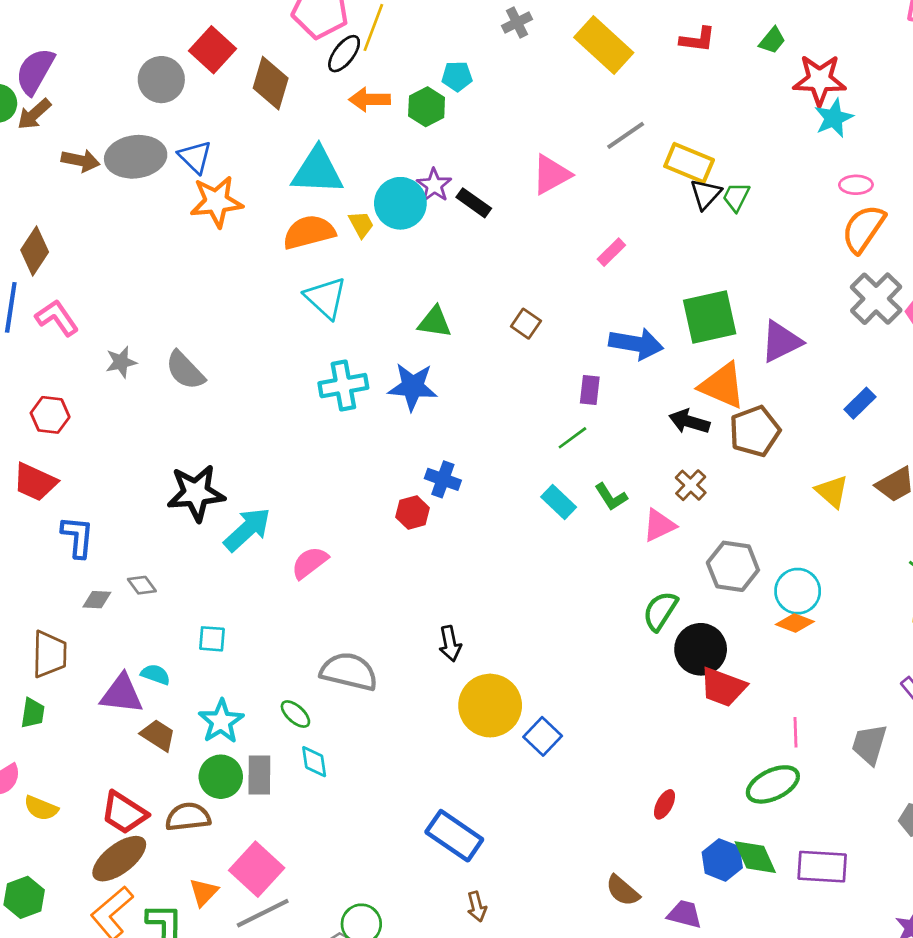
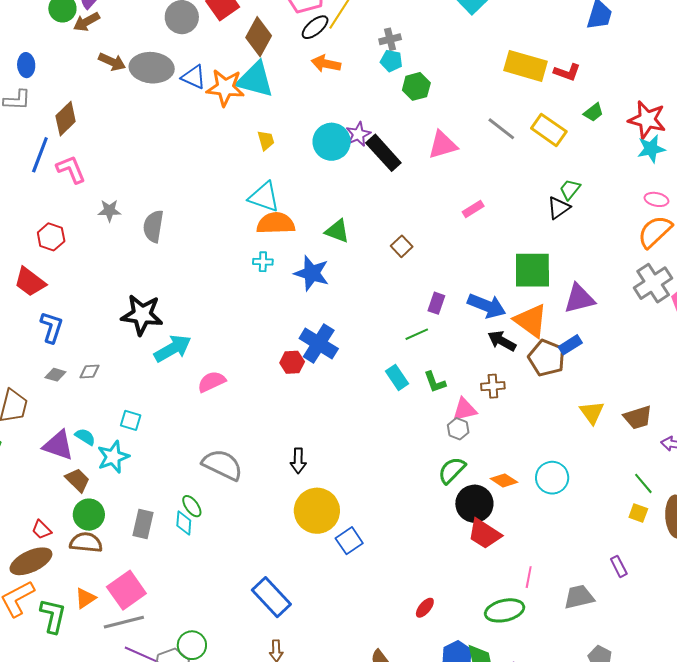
gray cross: (517, 23) -> (390, 39), moved
green trapezoid: (772, 40) -> (594, 112), moved
yellow rectangle: (604, 45) -> (525, 66), moved, turned -39
green hexagon: (427, 107) -> (416, 86), moved
gray line: (626, 135) -> (501, 129), turned 60
blue triangle: (195, 157) -> (194, 77), turned -32
yellow rectangle: (689, 163) -> (549, 130), moved
cyan triangle: (317, 171) -> (255, 80), moved
black triangle: (706, 194) -> (559, 208), moved
orange star: (216, 202) -> (225, 88), moved
black rectangle: (474, 203) -> (383, 153), size x1.5
yellow trapezoid: (361, 224) -> (266, 140), moved
orange semicircle: (309, 232) -> (276, 223), moved
cyan triangle: (326, 298) -> (264, 197), turned -36
blue arrow: (636, 344) -> (487, 306), moved
gray semicircle: (185, 370) -> (153, 226), turned 40
cyan cross: (343, 386) -> (263, 262), size x0.6
blue rectangle: (860, 403) -> (570, 345), moved
brown pentagon: (755, 431) -> (547, 358), turned 30
blue cross: (443, 479) -> (319, 344), size x1.5
brown cross: (691, 485) -> (493, 386), turned 30
gray hexagon: (733, 566) -> (458, 429), moved, size x0.6
gray diamond: (142, 585) -> (89, 372), turned -70
orange diamond: (795, 623) -> (504, 480), moved
green ellipse: (295, 714) -> (192, 506), moved
cyan star: (221, 721) -> (113, 457), moved
gray trapezoid: (869, 744) -> (579, 597), turned 48
green circle: (221, 777) -> (89, 515), moved
red trapezoid: (124, 813) -> (42, 530), size x0.6

